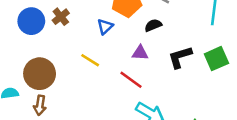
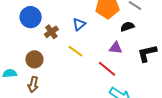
brown cross: (61, 17) -> (51, 32), moved
blue triangle: (105, 26) -> (79, 24), moved
brown circle: (40, 74) -> (34, 59), size x0.7

